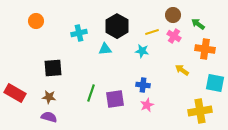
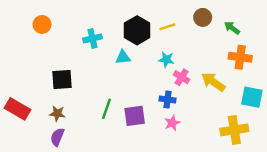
yellow line: (152, 32) -> (167, 27), moved
pink cross: (174, 36) -> (182, 77), moved
yellow arrow: (182, 70) -> (213, 82), size x1.5
purple semicircle: (49, 117) -> (57, 137), turned -84

